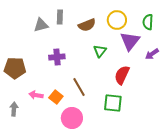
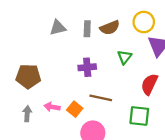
gray rectangle: (60, 17) -> (87, 29), moved
purple cross: (57, 57) -> (87, 67), moved
brown line: (79, 87) -> (101, 98), turned -48
gray arrow: (14, 109) -> (27, 114), moved

